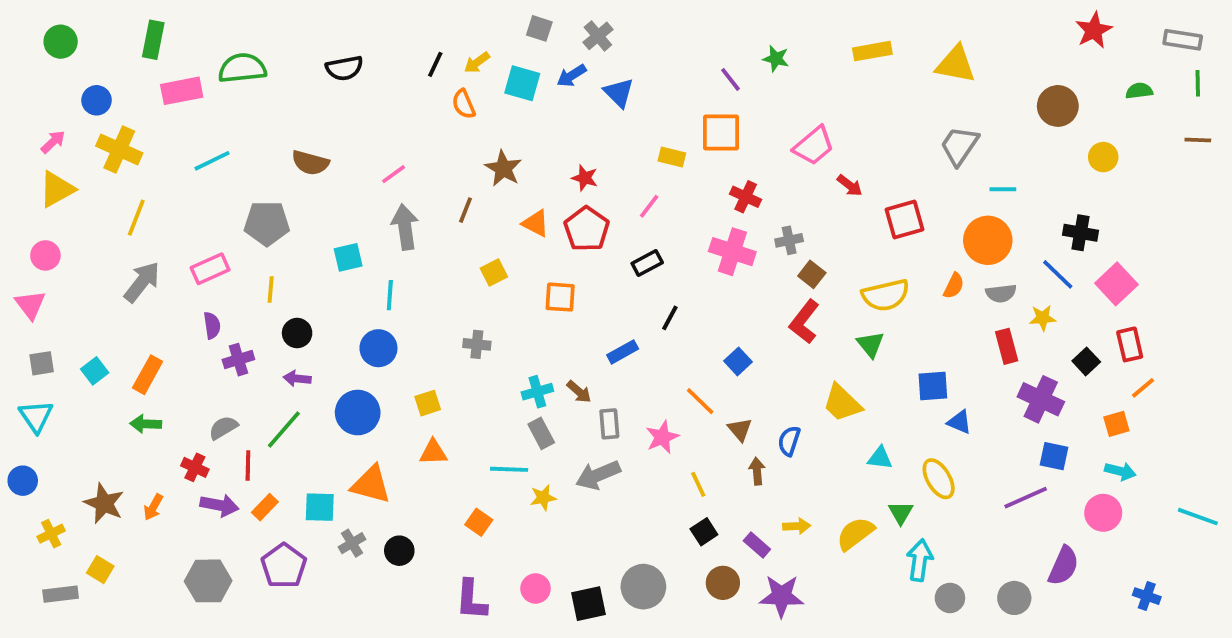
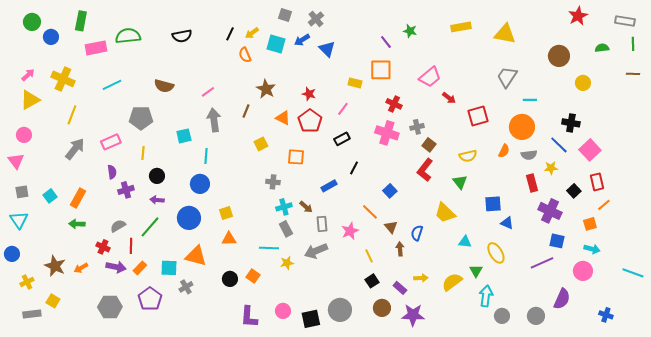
blue circle: (97, 100) -> (51, 37), moved
yellow semicircle: (886, 295) -> (468, 156), size x0.7
gray cross: (477, 344) -> (273, 182), moved
orange arrow: (153, 507) -> (81, 268), turned 32
black circle: (399, 551) -> (230, 279), moved

